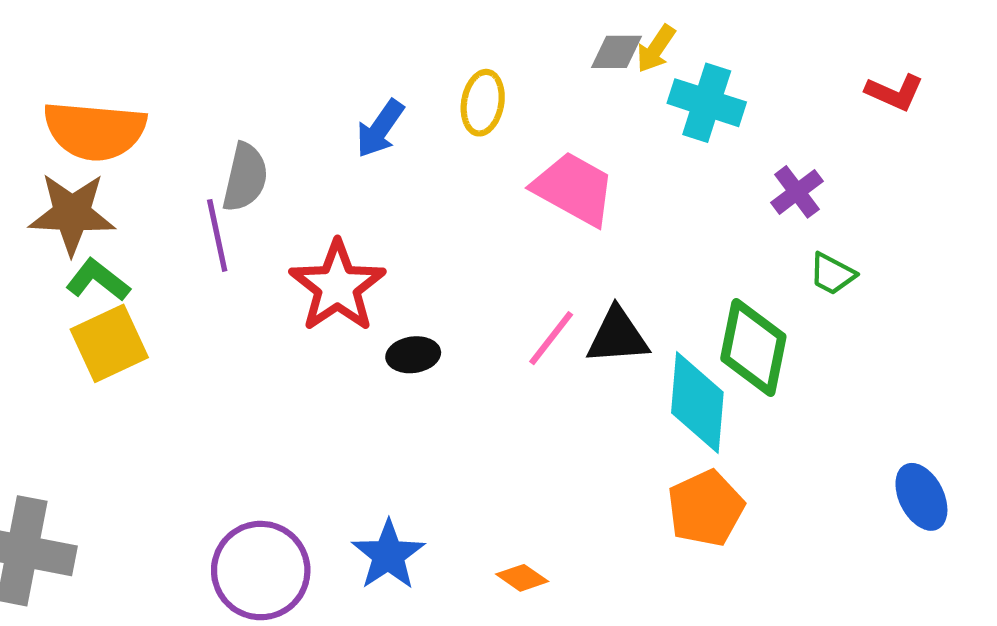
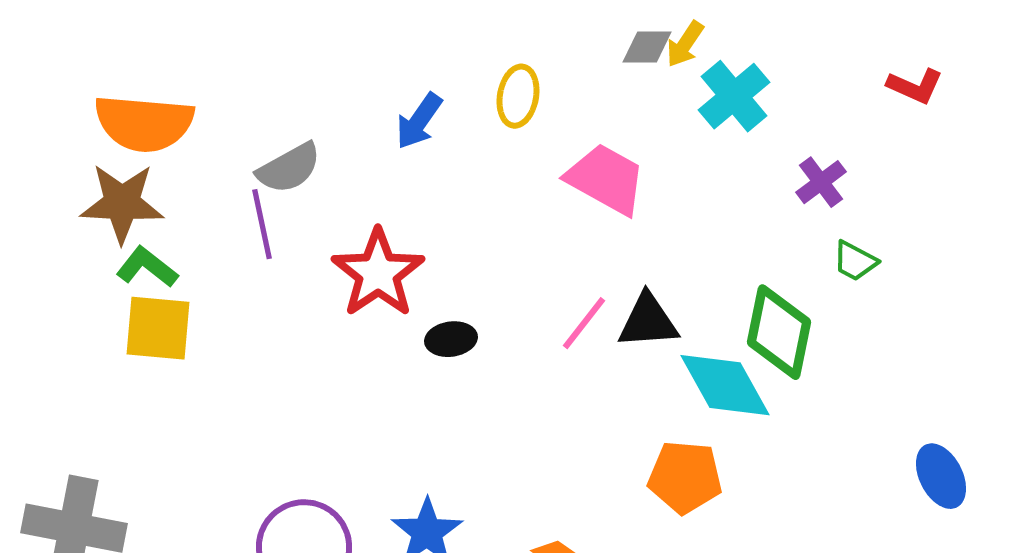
cyan cross: (707, 103) -> (734, 96), turned 32
gray semicircle: (245, 177) -> (289, 168), turned 48
yellow square: (109, 343) -> (158, 328), turned 30
cyan diamond: (697, 402) -> (725, 385), turned -34
orange pentagon: (706, 508) -> (685, 477), moved, turned 30

